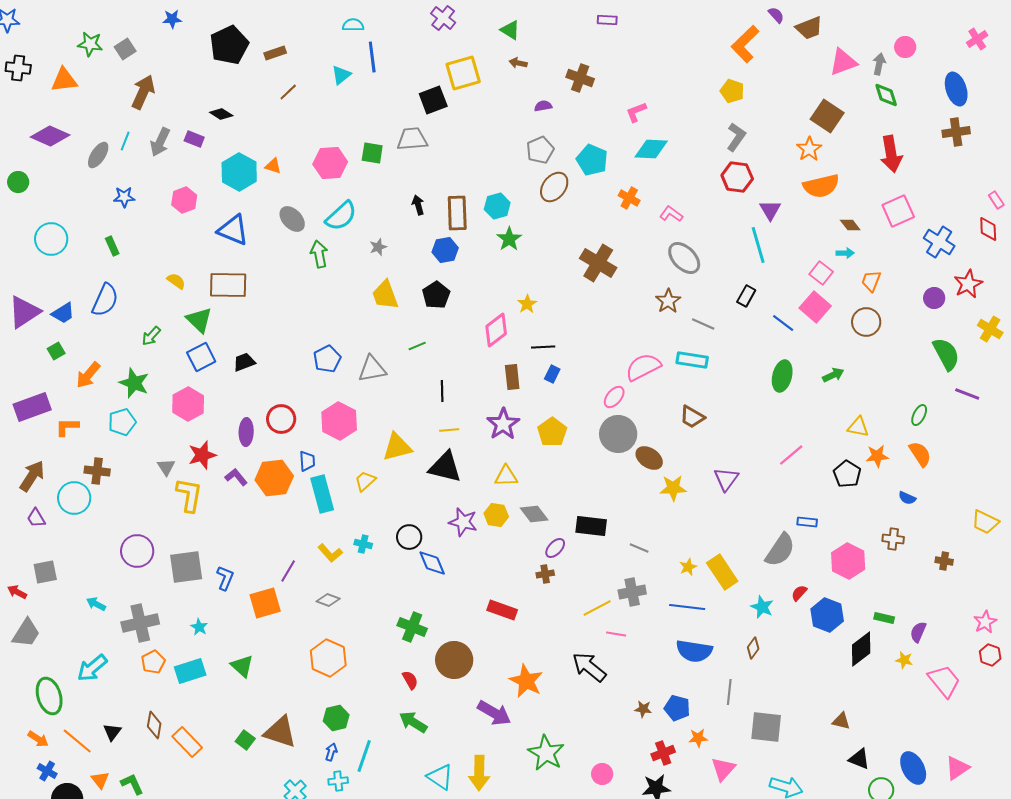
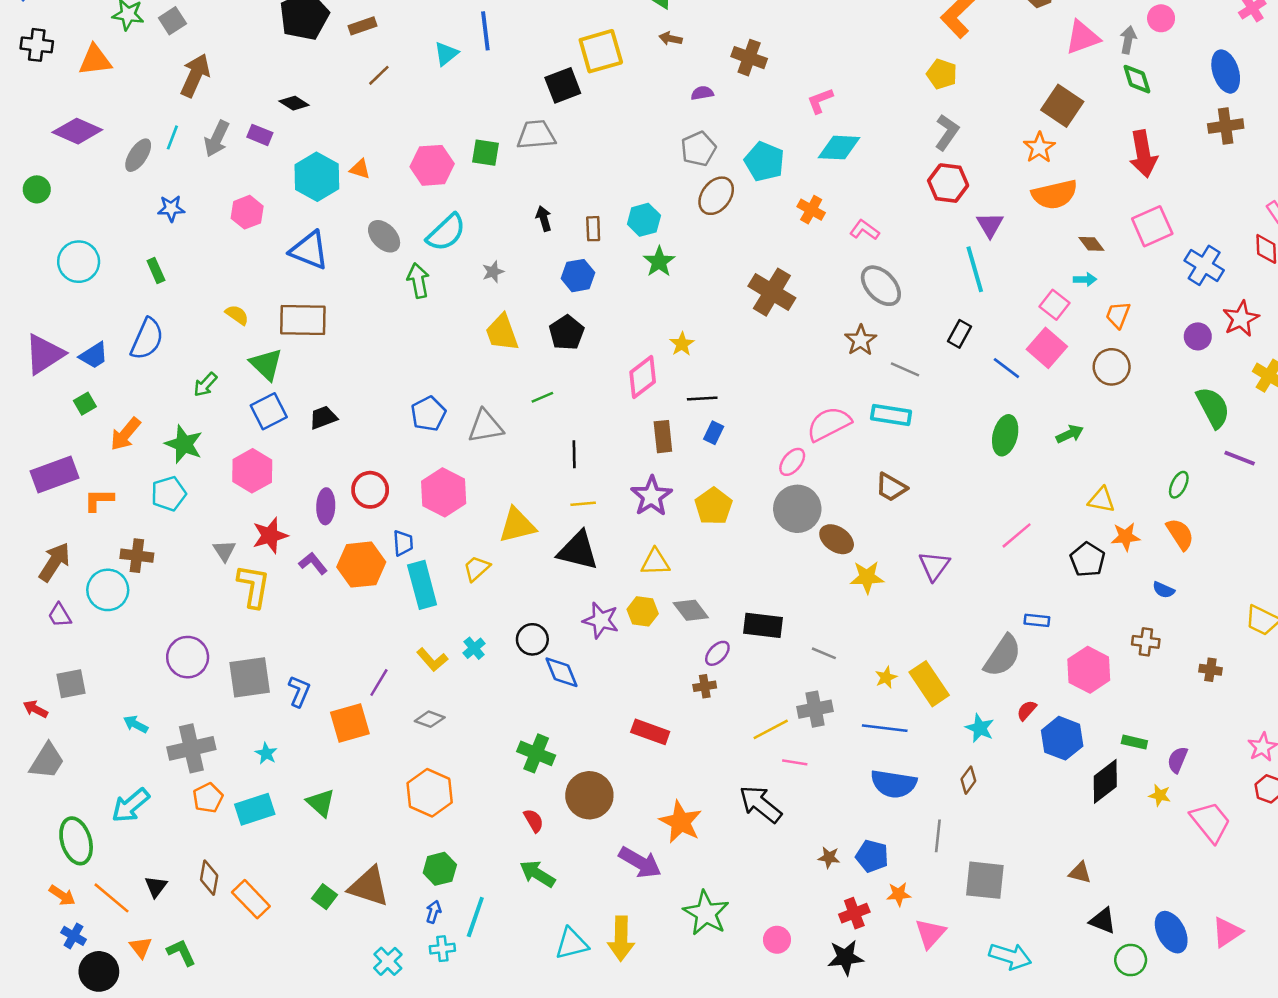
brown rectangle: (457, 213) -> (593, 229), size x0.6
cyan cross: (363, 544) -> (474, 648), turned 36
cyan triangle: (440, 777) -> (572, 944), turned -48

